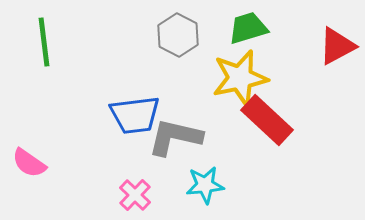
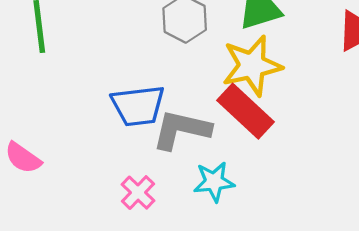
red rectangle: (267, 120) -> (245, 111), moved

